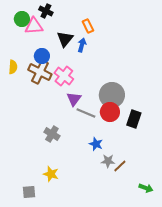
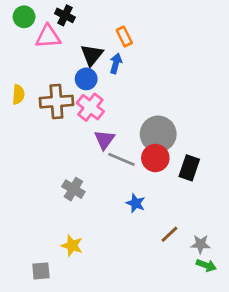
green circle: (22, 19) -> (24, 17), moved
blue circle: (42, 56) -> (86, 79), moved
brown cross: (40, 72) -> (56, 102), turned -30
gray star: (108, 161) -> (201, 244), moved

